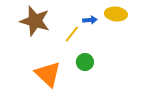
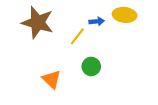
orange triangle: (48, 74) -> (52, 79), size x0.7

